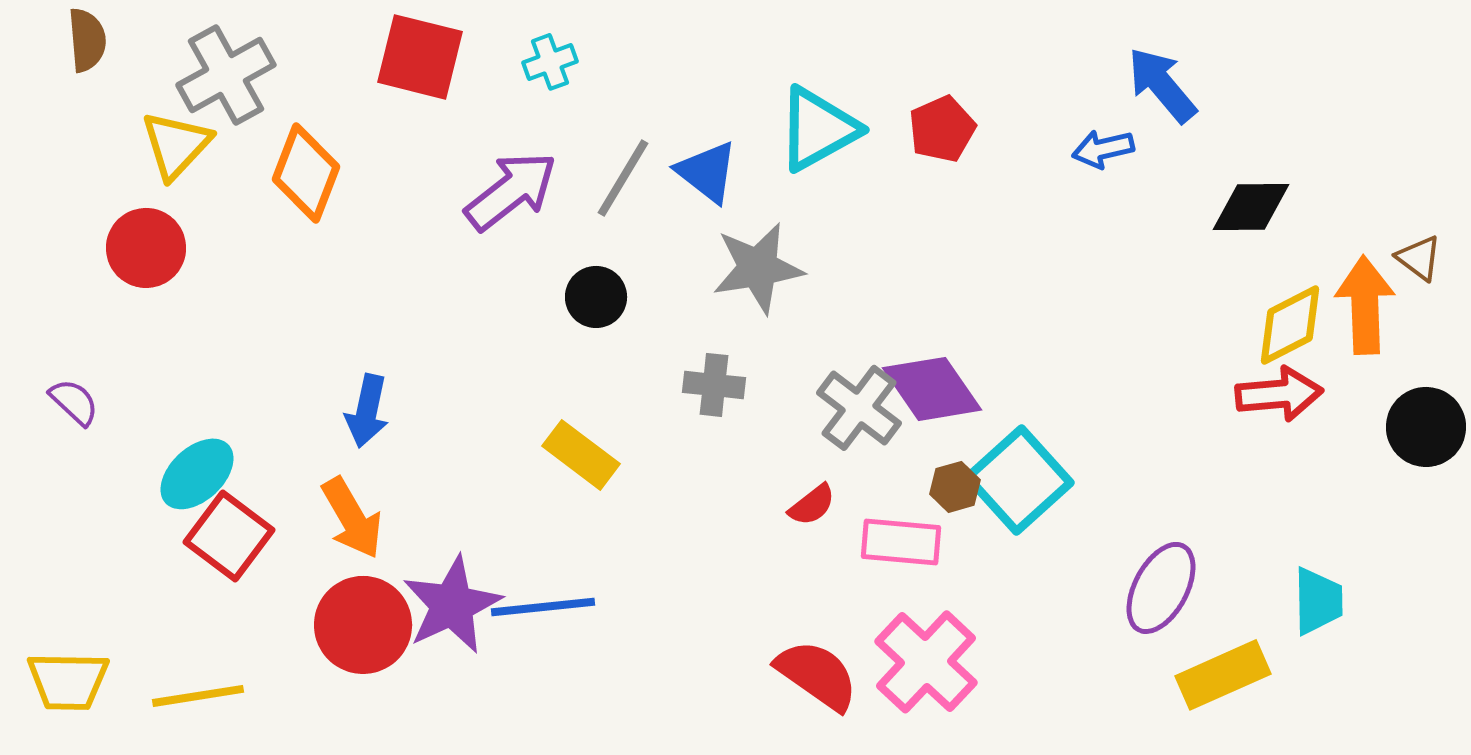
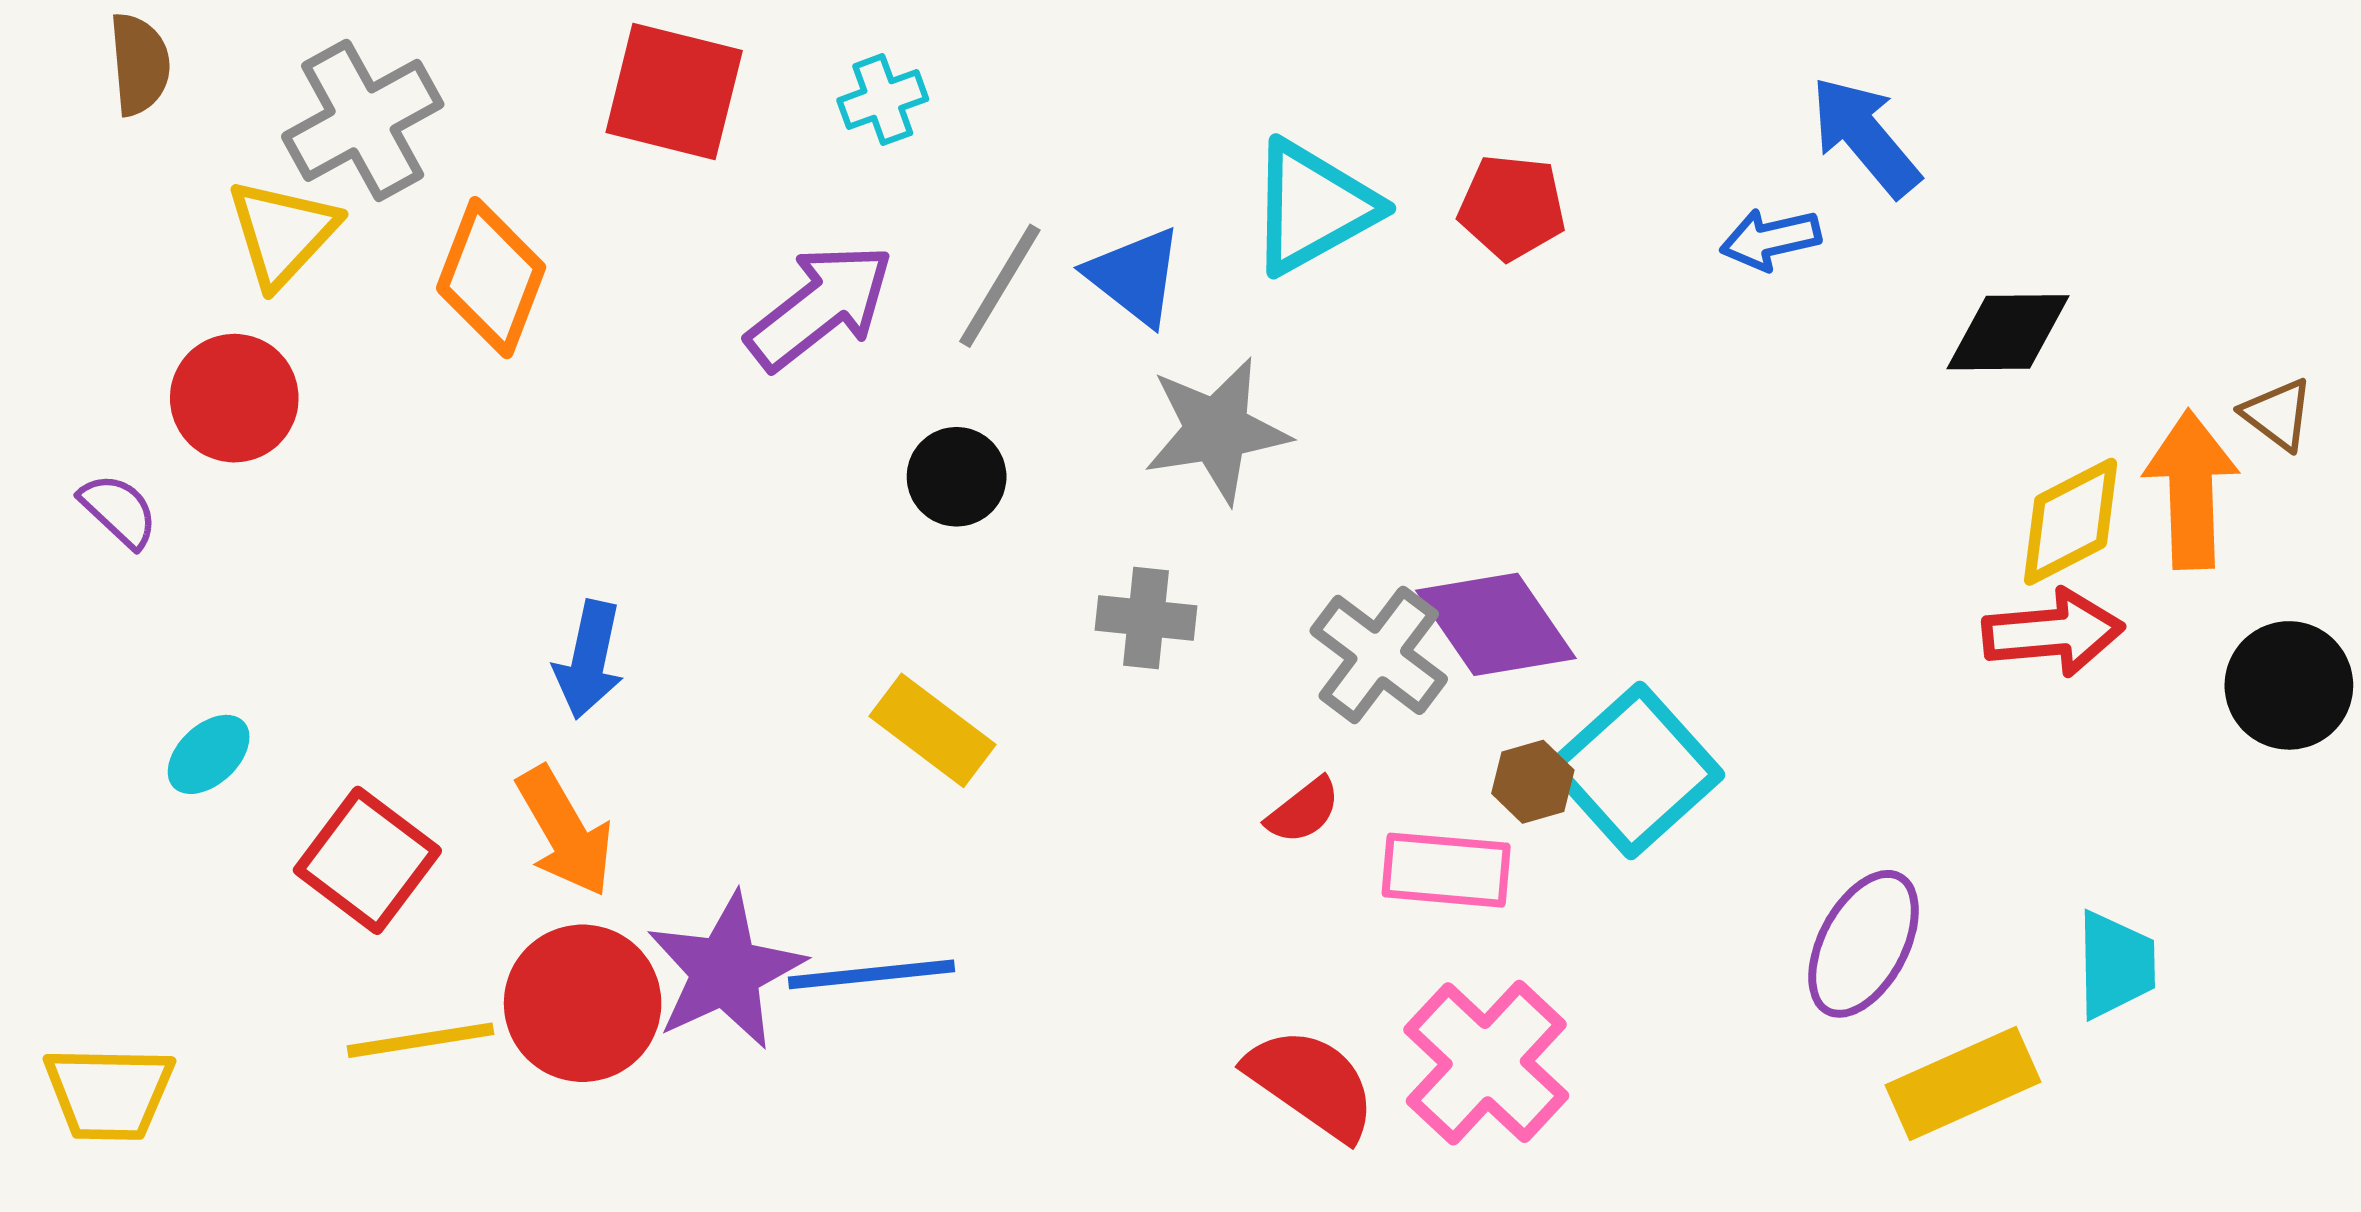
red pentagon: (942, 129) -> (1512, 207), turned 30
purple semicircle: (74, 402) -> (119, 510), moved
cyan ellipse: (197, 474) -> (209, 754), moved, size x0.7
yellow line: (198, 696) -> (420, 1040), moved

